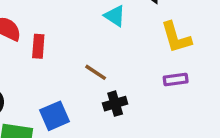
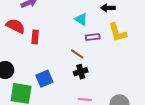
brown line: (96, 72) -> (77, 54), moved
purple rectangle: (176, 79) -> (93, 37), moved

